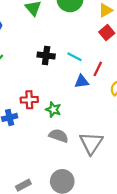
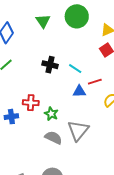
red line: (98, 69) -> (95, 82), turned 40
gray triangle: (91, 143) -> (78, 130), moved

